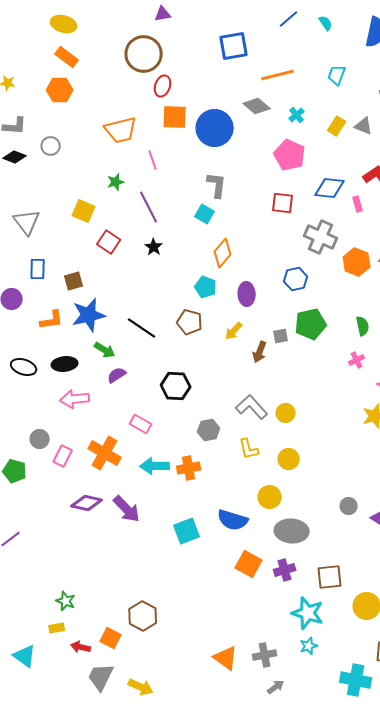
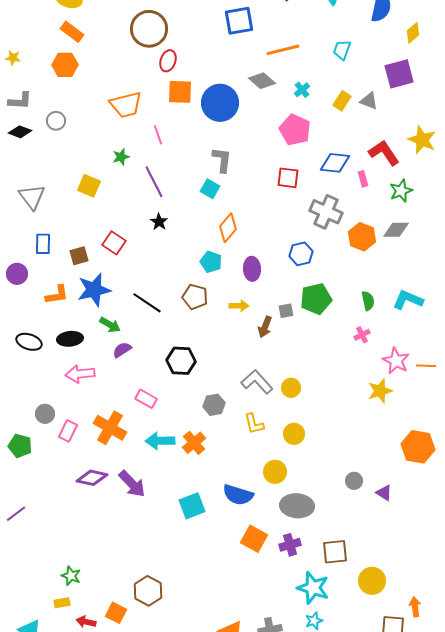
red square: (109, 242) -> (114, 243), moved
yellow arrow: (234, 331) -> (239, 306), turned -132
orange cross: (189, 468) -> (194, 443), turned -30

